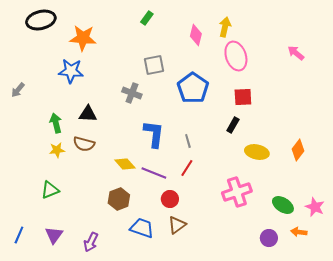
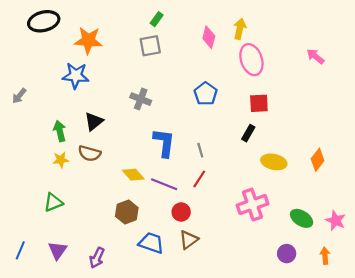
gray square: (154, 65) -> (150, 46), moved
blue pentagon: (193, 88) -> (206, 94), size x0.7
black triangle: (88, 114) -> (94, 121), turned -42
orange arrow: (299, 232) -> (325, 256), moved, turned 77

